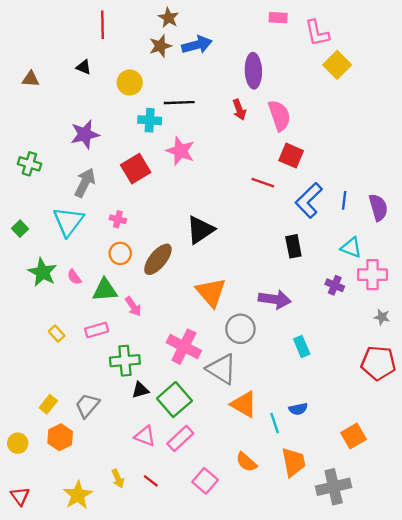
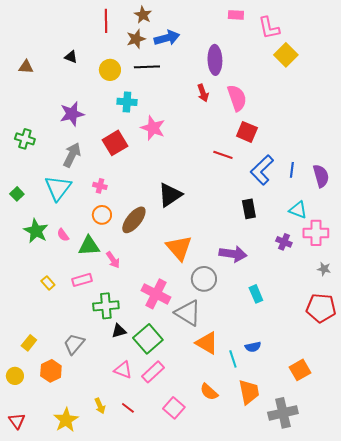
red line: (103, 25) -> (106, 21), moved
black line: (179, 103) -> (147, 67), moved
yellow rectangle: (48, 404) -> (29, 343), moved

